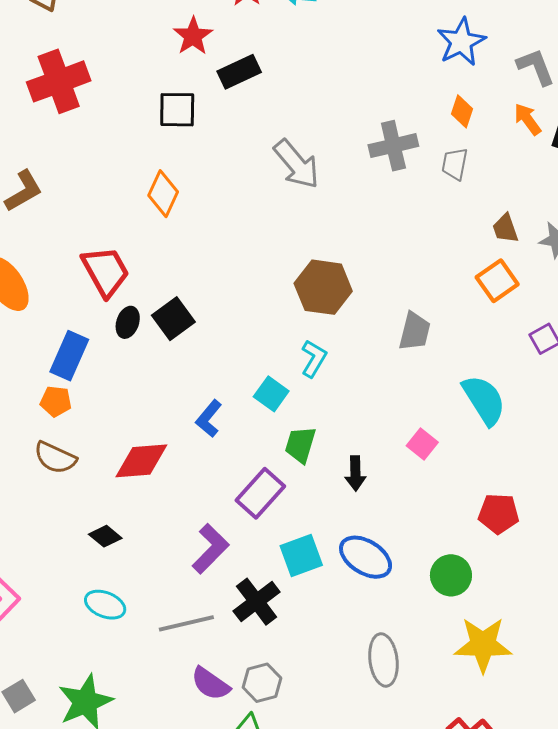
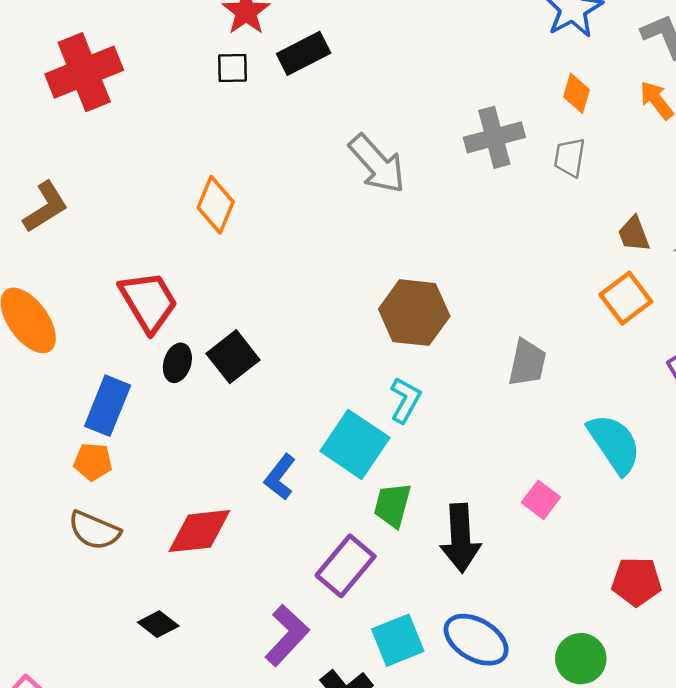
black square: (177, 110) -> (233, 68), moved, size x0.7
cyan square: (271, 394) -> (355, 444), size x1.6
black arrow: (355, 473) -> (461, 538), size x1.6

